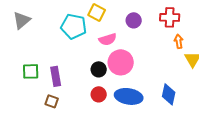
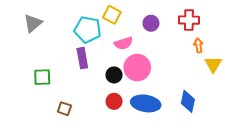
purple rectangle: (56, 76) -> (82, 58), moved

